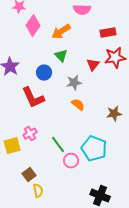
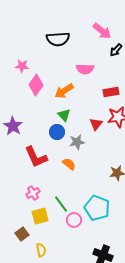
blue circle: (44, 73) -> (57, 132), moved
orange semicircle: (78, 105) -> (69, 164), moved
yellow square: (12, 146) -> (40, 216), moved
brown square: (29, 175) -> (22, 234), moved

